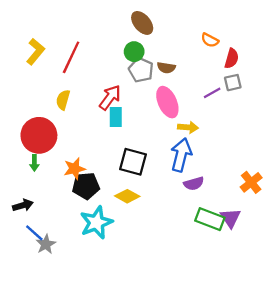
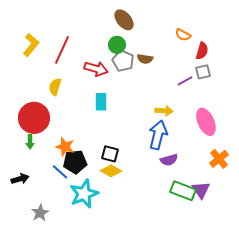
red arrow: (110, 97) -> (96, 69), moved, turned 70
pink ellipse: (167, 102) -> (206, 122), moved
black square: (133, 162) -> (110, 154), moved, size x0.7
orange star: (74, 169) -> (65, 147), turned 30
blue line: (34, 233) -> (60, 172), moved

